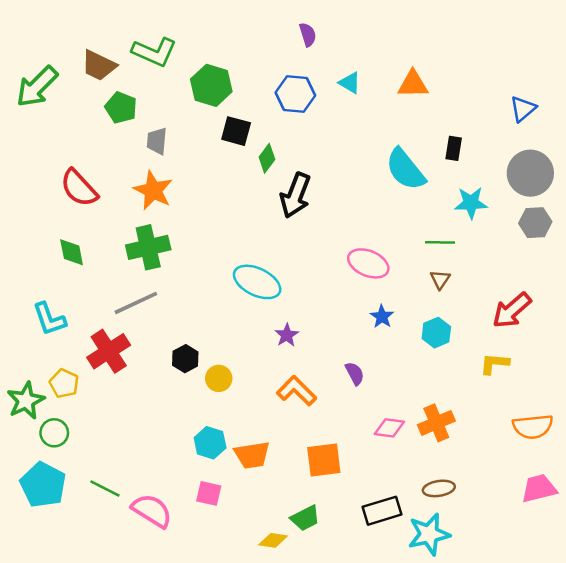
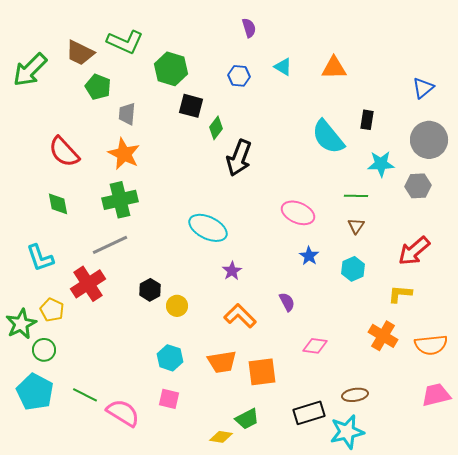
blue hexagon: (295, 94) -> (239, 76), size x0.7
gray hexagon: (535, 223) -> (418, 186), moved
orange cross: (436, 423) -> (383, 336), moved, turned -36
orange trapezoid: (252, 455) -> (222, 362), moved

